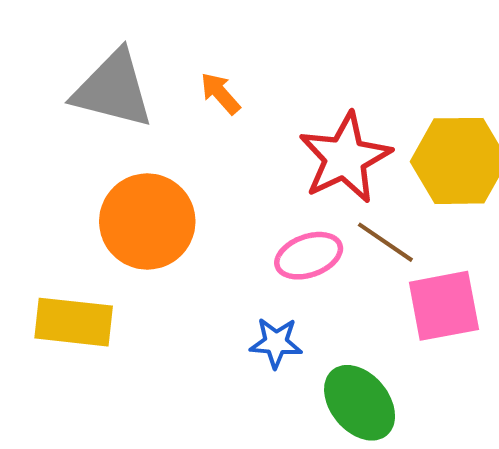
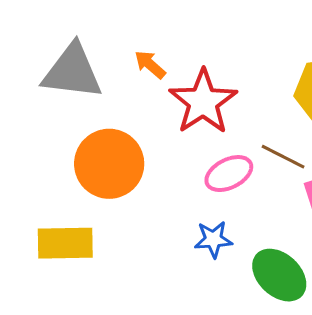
red star: (345, 158) -> (203, 102), moved

